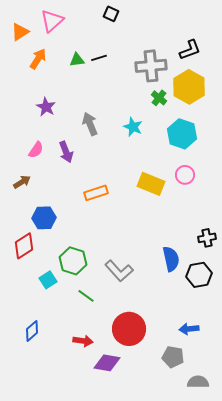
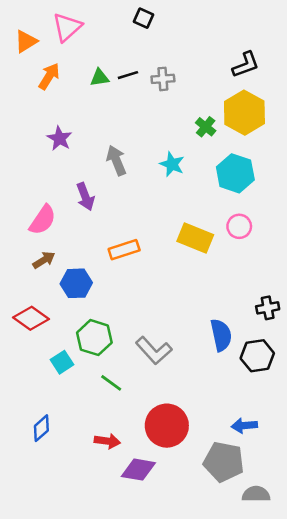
gray cross: (151, 66) -> (163, 79), moved, size x0.6
pink semicircle: (36, 150) -> (43, 220), moved, size x1.4
brown arrow: (22, 182) -> (44, 260), moved
blue hexagon: (44, 218) -> (76, 283), moved
red diamond: (24, 246) -> (31, 318), turned 68
gray pentagon: (173, 357) -> (224, 462), size x1.4

